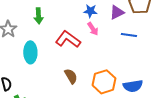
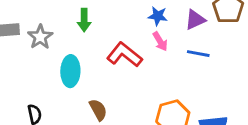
blue line: (129, 35) -> (198, 54), moved
brown semicircle: (71, 76) -> (98, 110), moved

